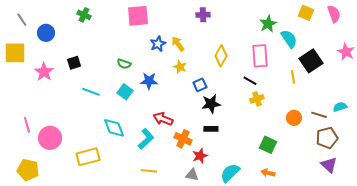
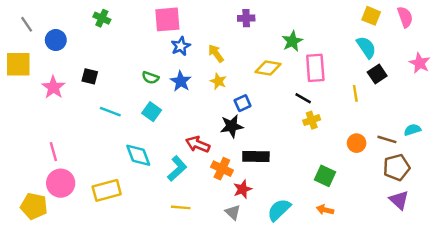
green star: (268, 24) -> (292, 41), moved
cyan semicircle: (289, 39) -> (366, 47), moved
blue star: (158, 44) -> (181, 46), moved
yellow diamond: (221, 56) -> (268, 68), turned 70
black square: (311, 61) -> (377, 74), size x0.7
black square: (74, 63) -> (90, 76), turned 32
blue star: (149, 81) -> (181, 81), moved, turned 30
black star: (211, 104) -> (232, 126), moved
pink line: (27, 125) -> (53, 152), moved
black rectangle: (211, 129) -> (256, 156), size x1.5
pink circle: (50, 138) -> (61, 183), moved
gray triangle: (192, 175) -> (233, 212), turned 32

